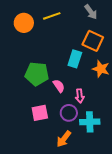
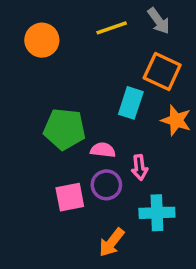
yellow line: (52, 16) -> (112, 28), moved
pink semicircle: (59, 86) -> (103, 150), turned -48
purple circle: (69, 113) -> (106, 185), moved

